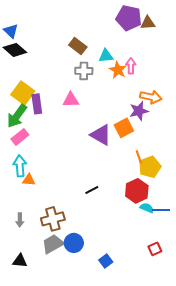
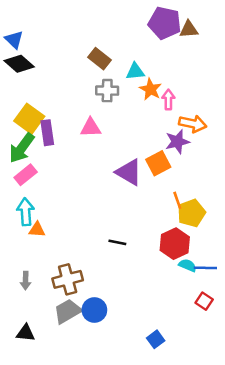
pink arrow: (131, 66) -> (168, 100), moved
black line: (92, 190) -> (117, 242), turned 40
red square: (155, 249) -> (204, 301), moved, turned -32
blue square: (106, 261) -> (156, 339), moved

